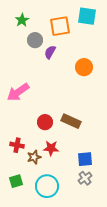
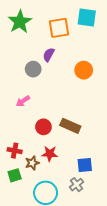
green star: (22, 20) -> (20, 22), size x1.6
gray circle: (35, 40) -> (33, 69), moved
pink arrow: (18, 92) -> (23, 101), moved, size x0.6
gray cross: (85, 178) -> (76, 185), moved
green square: (16, 181) -> (15, 175), moved

